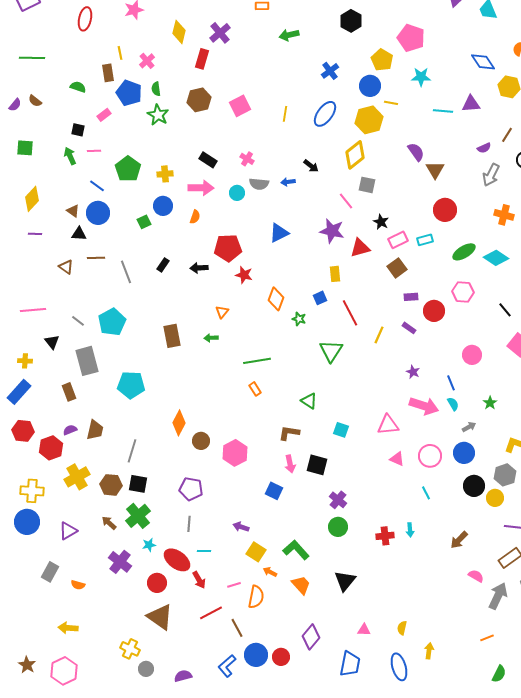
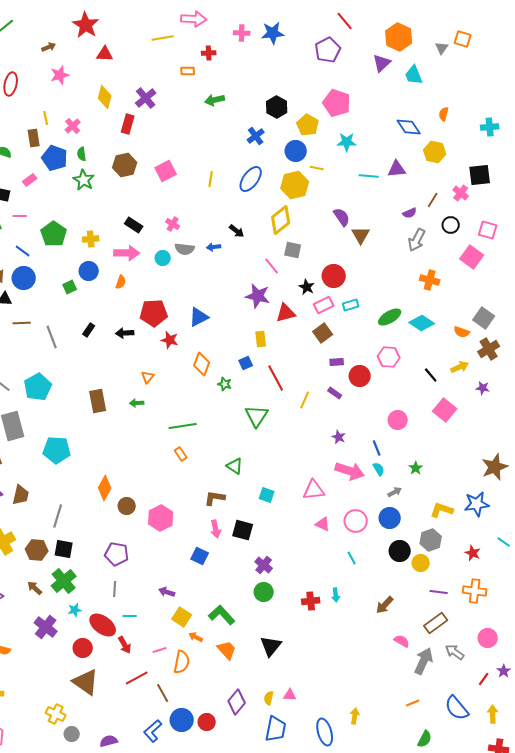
black hexagon: (351, 21) -> (277, 107), moved
red circle: (445, 210) -> (334, 276), moved
blue triangle: (279, 233) -> (199, 317), moved
yellow semicircle: (402, 628) -> (269, 698), moved

